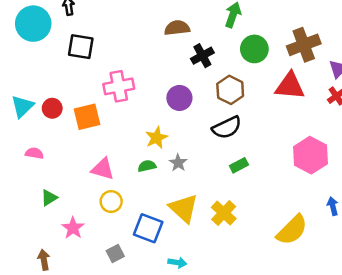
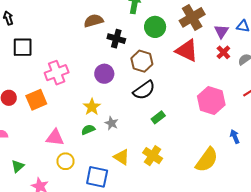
black cross: (202, 56) -> (116, 39), turned -36
red triangle: (290, 86) -> (187, 51), turned 30
yellow triangle: (184, 208) -> (121, 157), size x0.7

